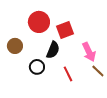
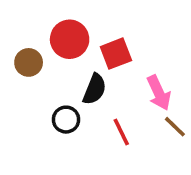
brown circle: (15, 46) -> (29, 62), moved

